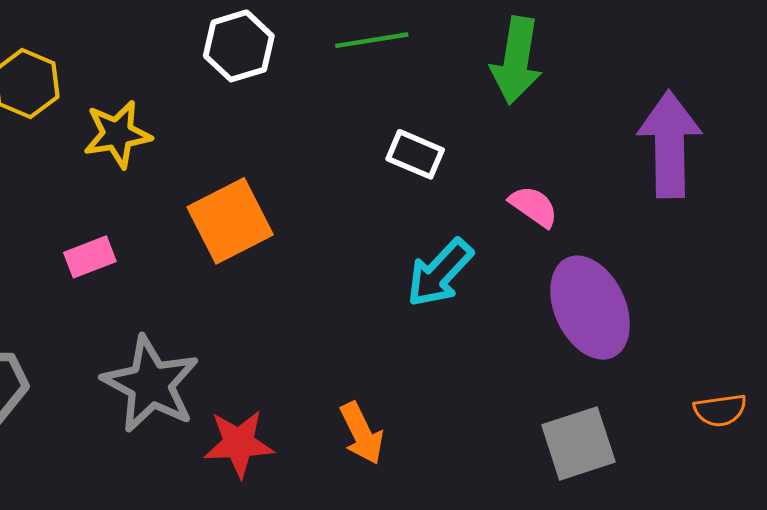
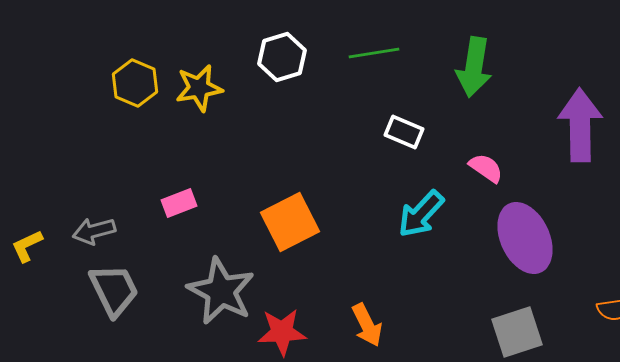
yellow star: (117, 134) -> (199, 88), moved
orange square: (230, 221) -> (290, 222), moved

